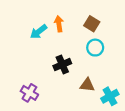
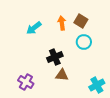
orange arrow: (59, 24) -> (62, 23), moved
brown triangle: (87, 85) -> (62, 75), moved

